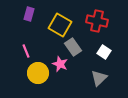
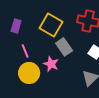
purple rectangle: (29, 14) -> (16, 26), moved
pink line: (26, 51) -> (25, 51), moved

